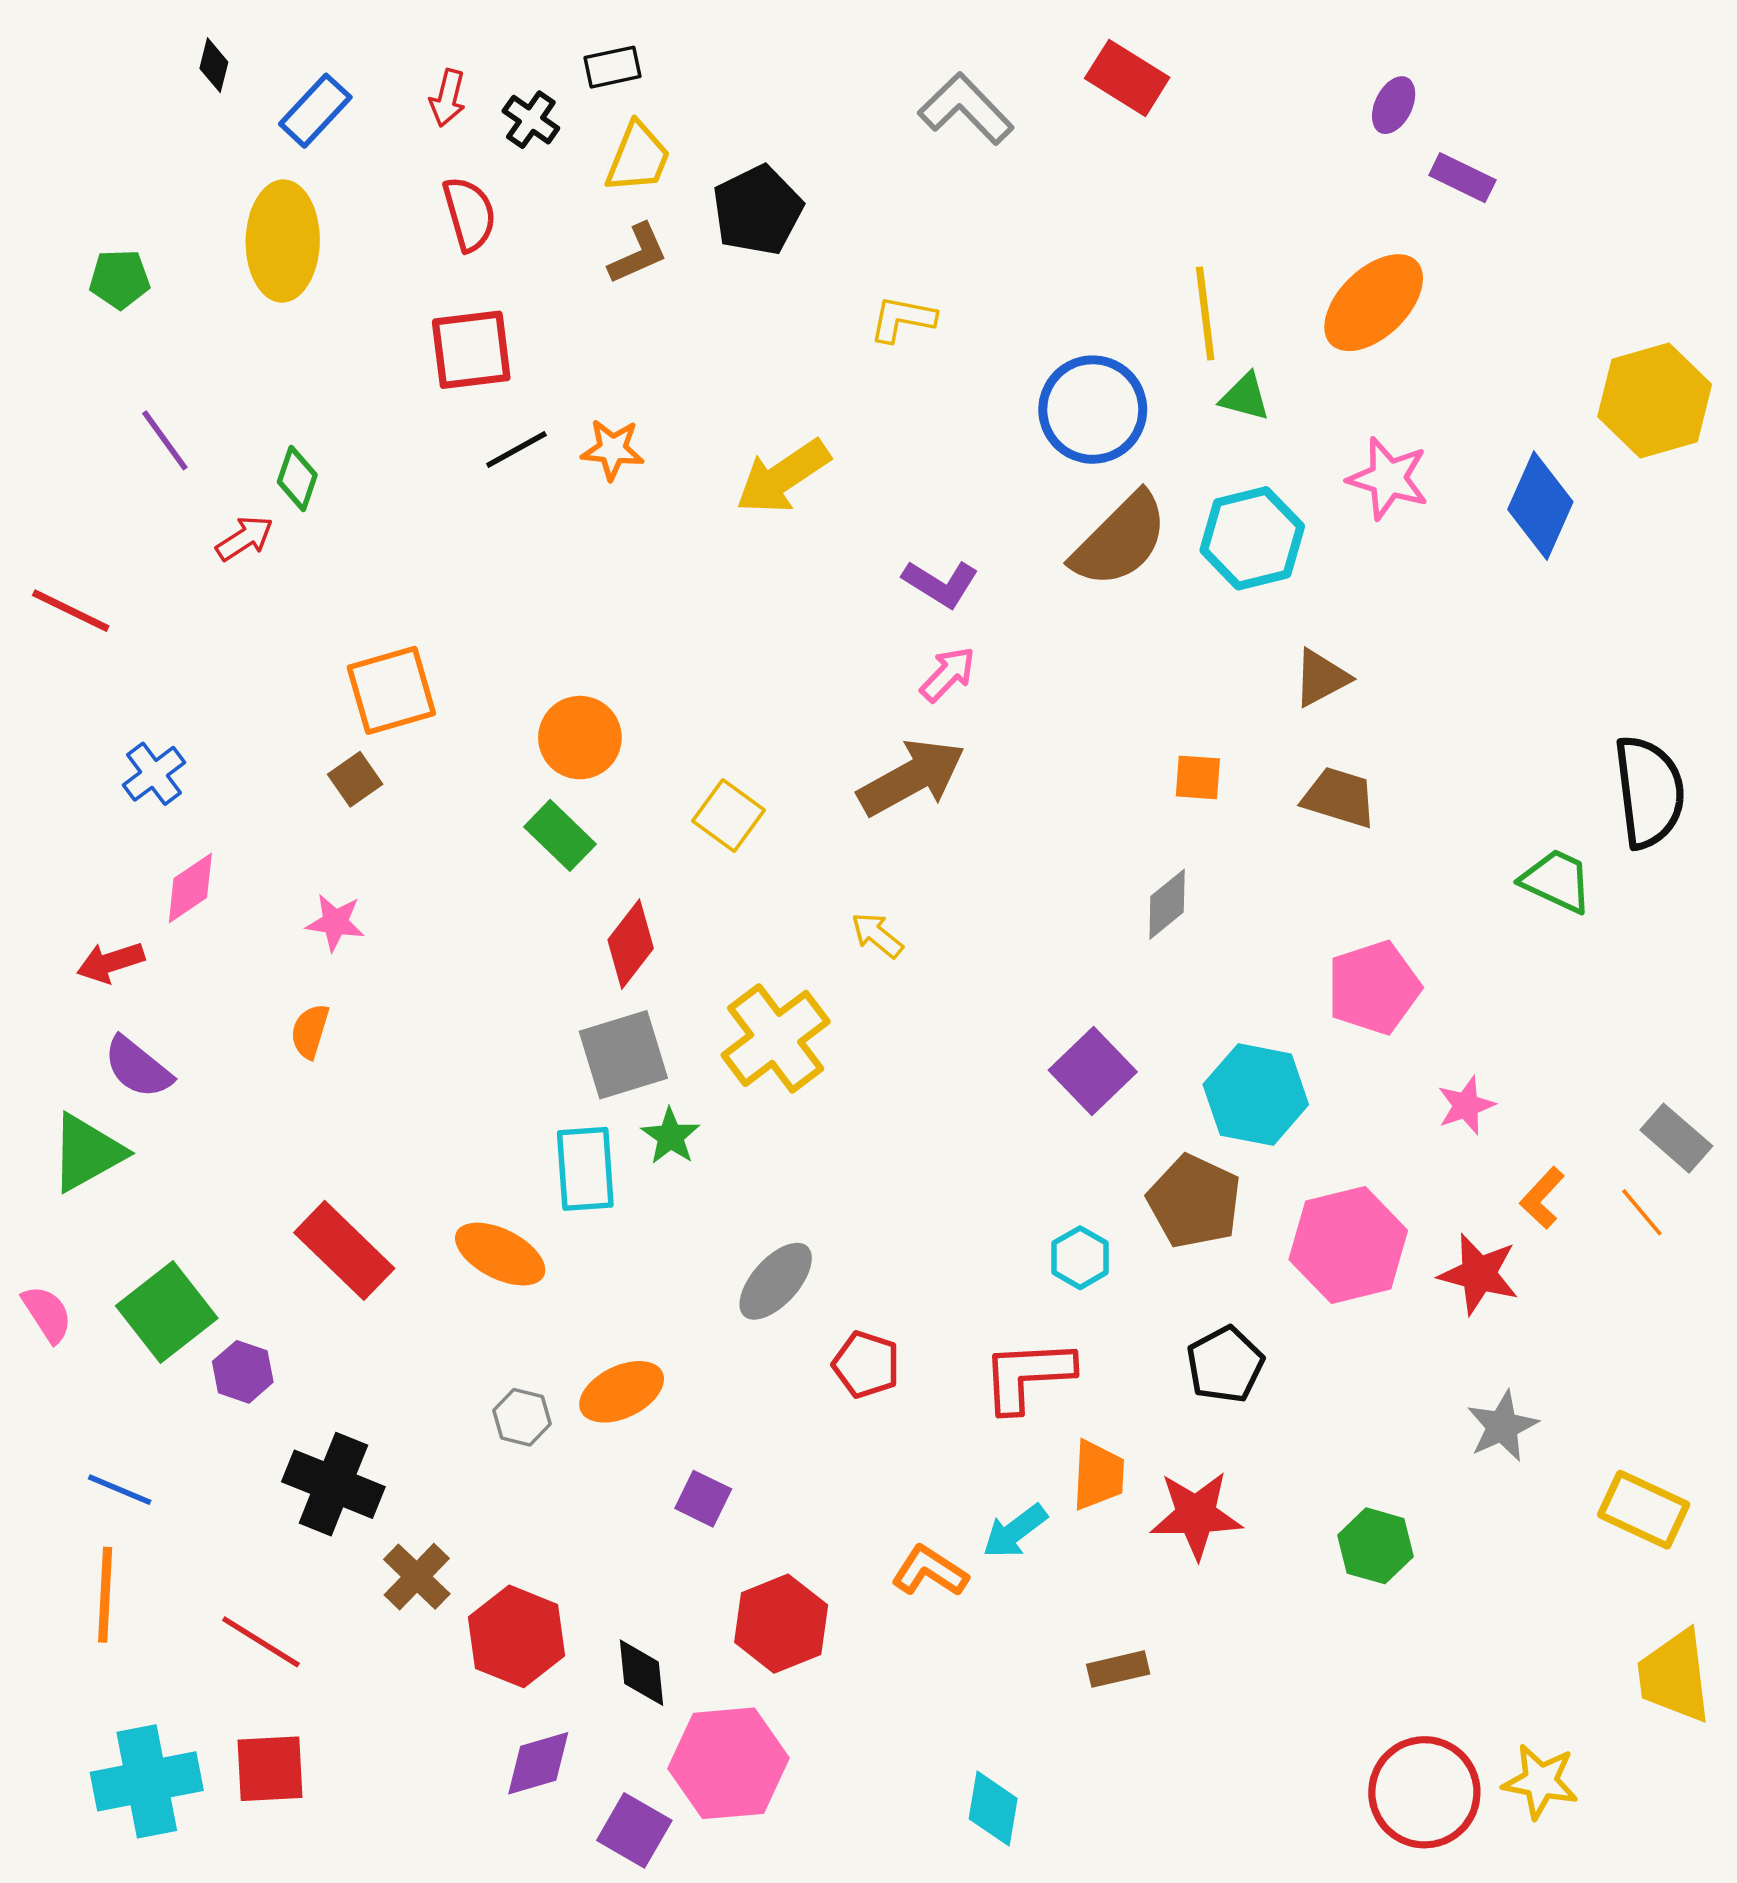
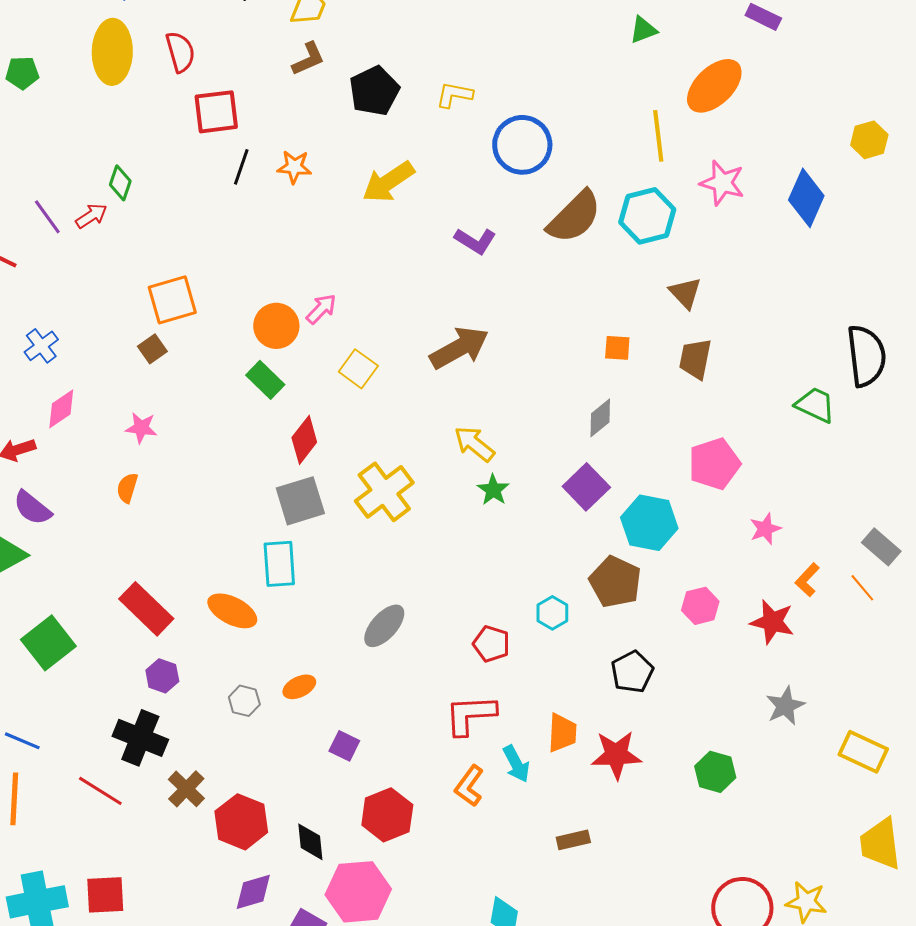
black pentagon: (758, 210) -> (374, 91), moved
red semicircle: (469, 214) -> (180, 52), moved
yellow line: (1205, 314) -> (658, 136), moved
green triangle: (1245, 397) -> (643, 30), moved, turned -36
yellow hexagon: (1655, 401) -> (869, 140), size x0.6
blue circle: (1093, 410) -> (522, 145), moved
purple line: (165, 440) -> (47, 217), moved
black line: (516, 449) -> (241, 167), turned -42
pink arrow: (948, 674) -> (321, 309), moved
brown triangle: (1321, 678) -> (685, 293), turned -45
brown trapezoid: (1339, 797) -> (695, 359), turned -96
yellow arrow: (877, 935) -> (474, 444), moved, size x1.4
purple square: (1093, 1071) -> (586, 487), moved
green star: (671, 1136) -> (493, 490), moved
pink hexagon: (1348, 1245) -> (700, 606), size x0.6
red pentagon: (866, 1365) -> (491, 644), moved
purple hexagon: (243, 1372) -> (162, 676), moved
red L-shape: (1028, 1375) -> (470, 715), moved
orange ellipse: (622, 1392) -> (299, 687), size x0.7
cyan arrow: (1015, 1531) -> (516, 764), turned -81
orange L-shape: (930, 1571) -> (469, 786), turned -87
red line: (261, 1642) -> (100, 791), moved

